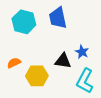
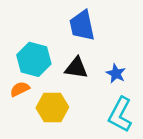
cyan hexagon: (24, 22) -> (34, 59), moved
black triangle: (63, 61) -> (76, 68), moved

